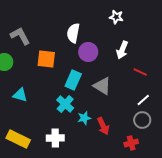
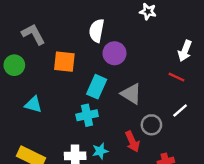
white arrow: (122, 50) -> (185, 51), moved
cyan cross: (65, 104) -> (87, 115), turned 36
cyan star: (84, 118) -> (100, 151), moved
gray circle: (142, 120) -> (151, 125), moved

